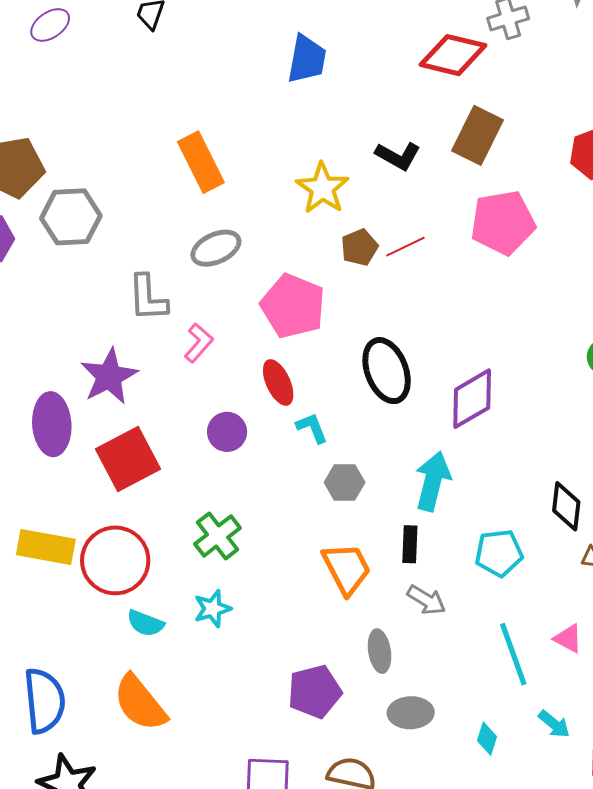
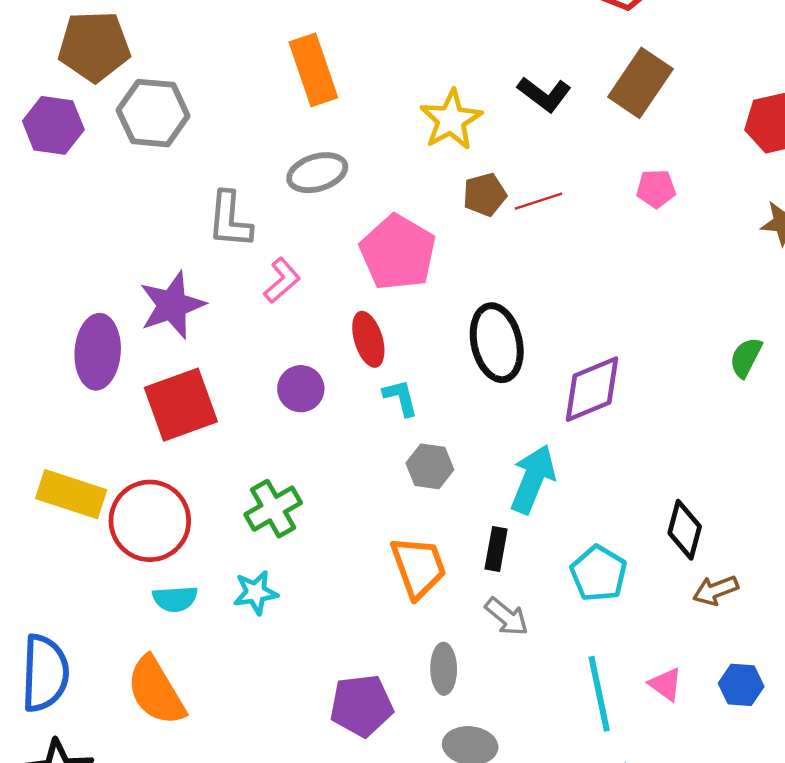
pink pentagon: (503, 223) -> (656, 189), size x0.5
cyan pentagon: (499, 553) -> (599, 573), turned 30
cyan semicircle: (145, 623) -> (175, 599), turned -33

